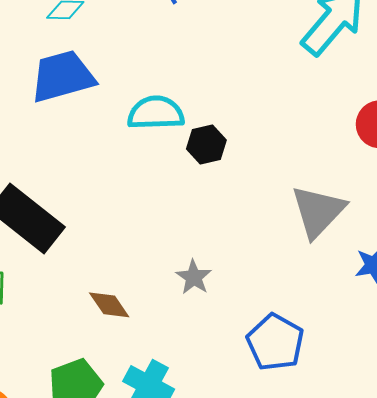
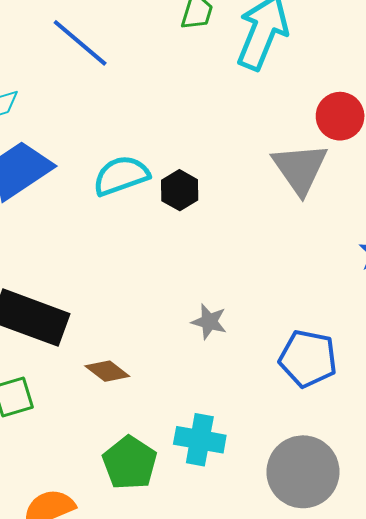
gray triangle: (318, 211) -> (300, 168), moved
brown diamond: (109, 305) -> (107, 371), moved

